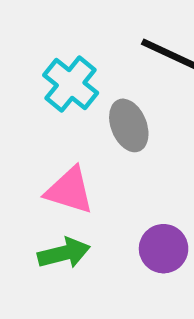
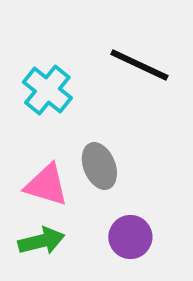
gray ellipse: (129, 125) -> (99, 166), moved

